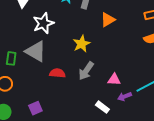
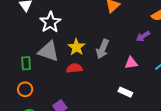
yellow star: (82, 44) -> (76, 47), moved
gray arrow: (86, 71) -> (102, 49), moved
purple arrow: (125, 96) -> (143, 36), moved

